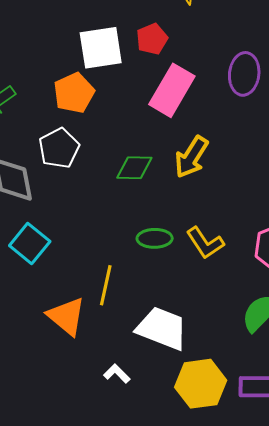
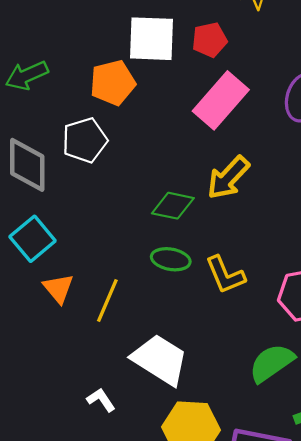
green diamond: (134, 168) -> (173, 206), moved
orange triangle: (66, 316) -> (58, 288), moved, size x0.7

